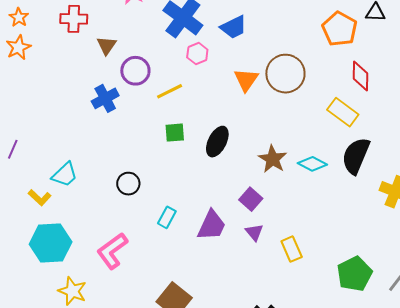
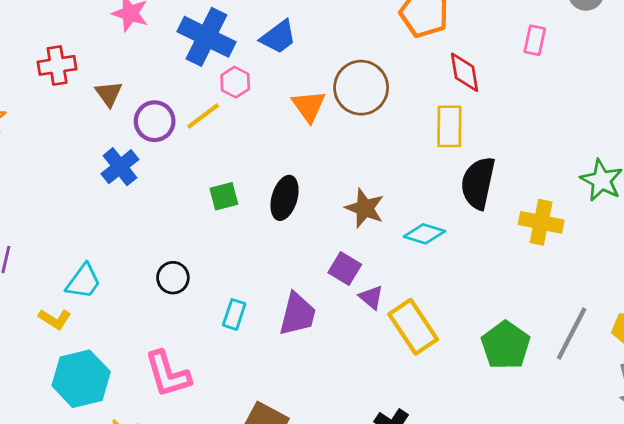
yellow line: (170, 91) -> (203, 116), moved
yellow rectangle: (343, 112) -> (449, 126), turned 64
cyan diamond: (312, 164) -> (424, 234), moved
purple triangle: (254, 232) -> (371, 297), moved
yellow rectangle: (292, 249) -> (413, 327), size x1.5
pink L-shape: (112, 251) -> (168, 374), turned -60

